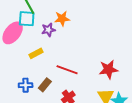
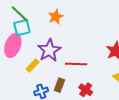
purple star: (48, 30) -> (49, 50), moved, size x1.6
yellow rectangle: (36, 53) -> (33, 65), moved

